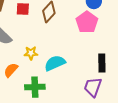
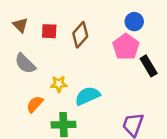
black rectangle: (102, 63) -> (149, 66), moved, turned -30

